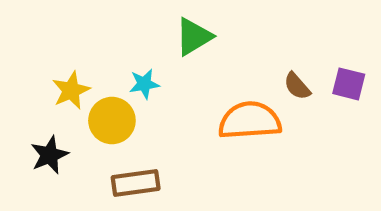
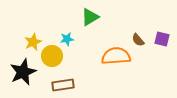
black star: (49, 155) -> (23, 72), size x1.5

